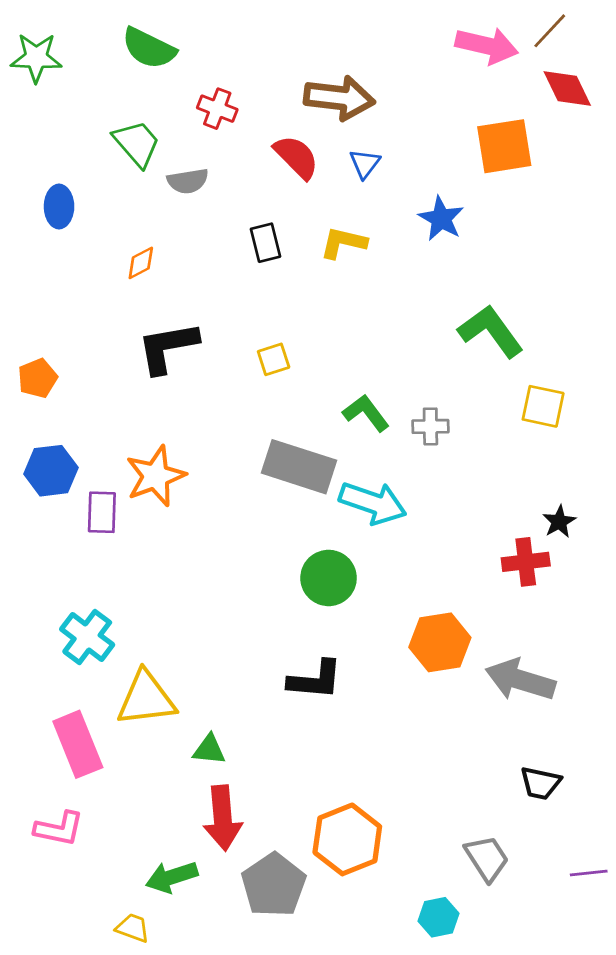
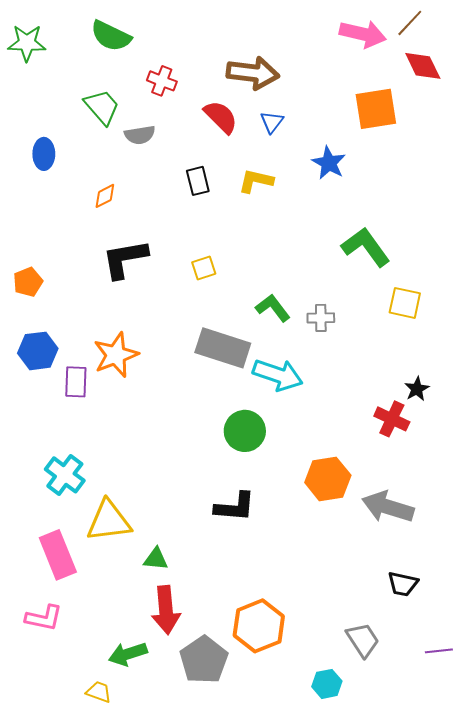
red cross: (526, 562) -> (392, 419), turned 32

